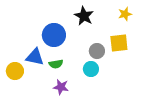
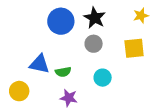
blue circle: (54, 35) -> (61, 21), moved
gray circle: (97, 51) -> (94, 44), moved
yellow circle: (15, 71) -> (19, 91), moved

